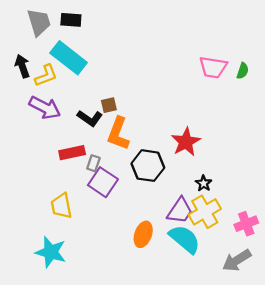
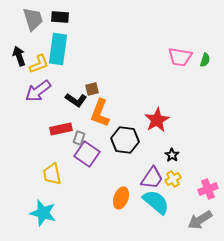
cyan rectangle: (69, 58) -> (58, 49), turned 60
purple arrow: (45, 108) -> (38, 91), turned 116
yellow cross: (205, 212) -> (173, 179), size x0.6

